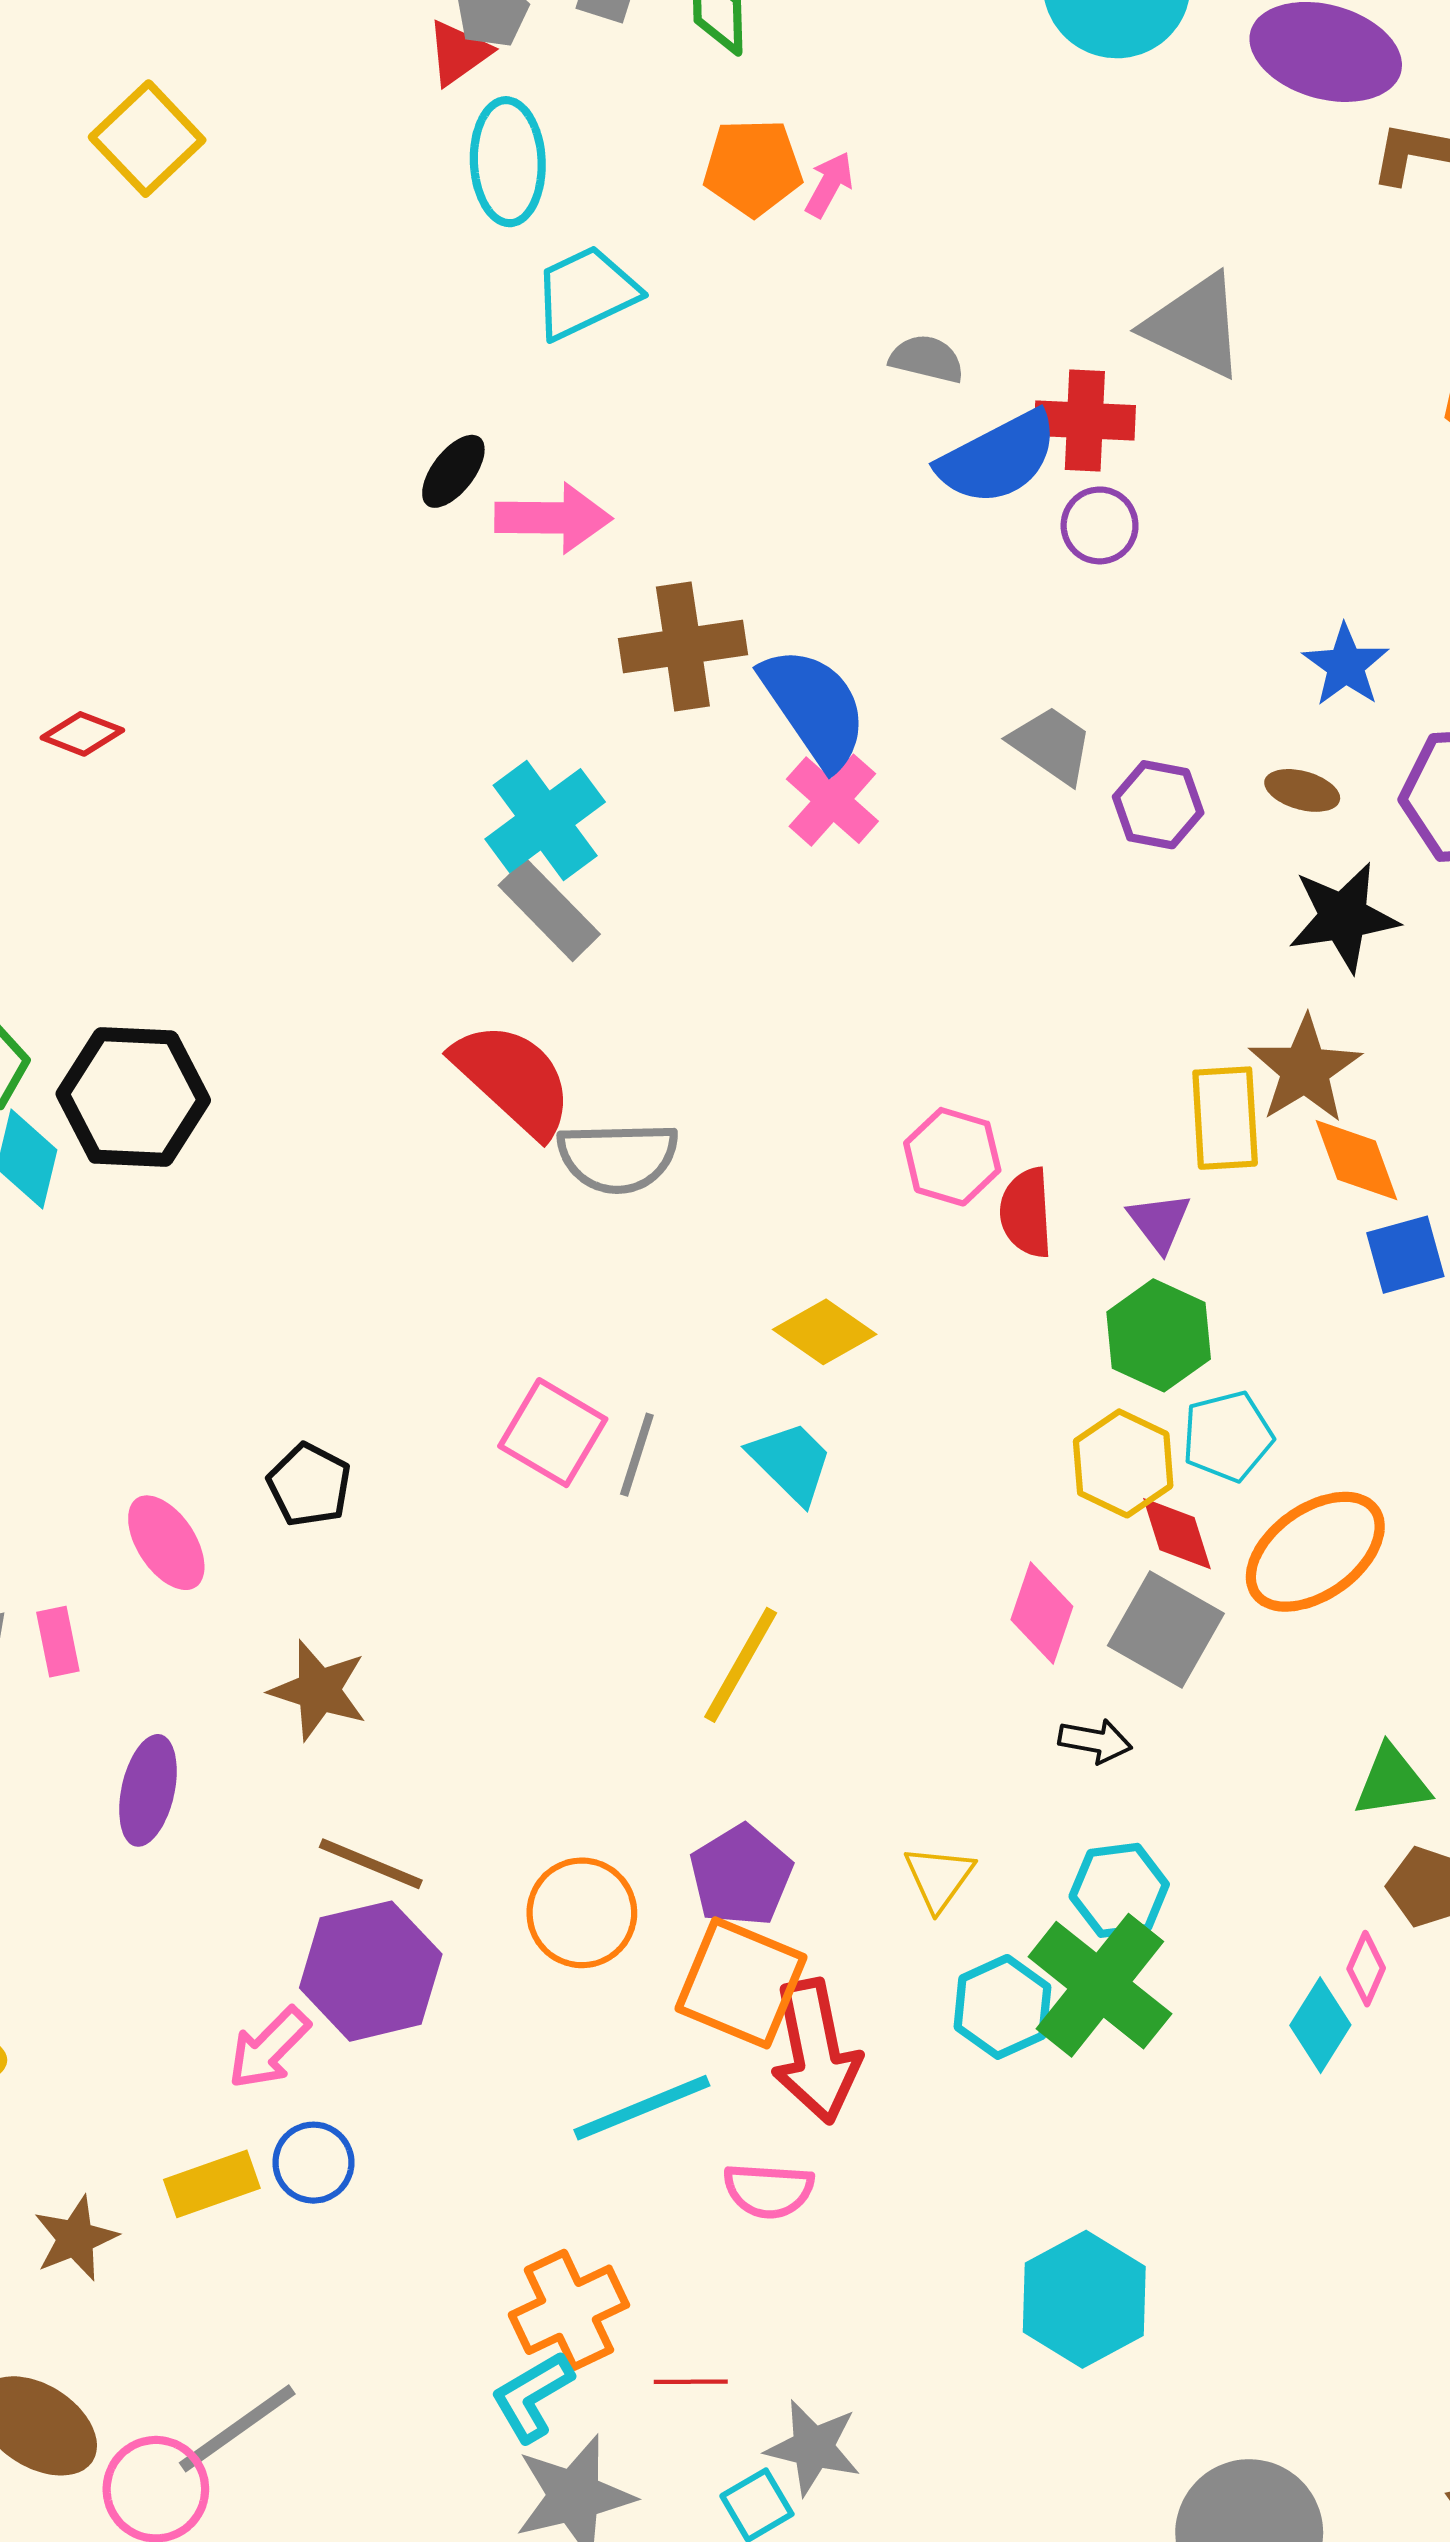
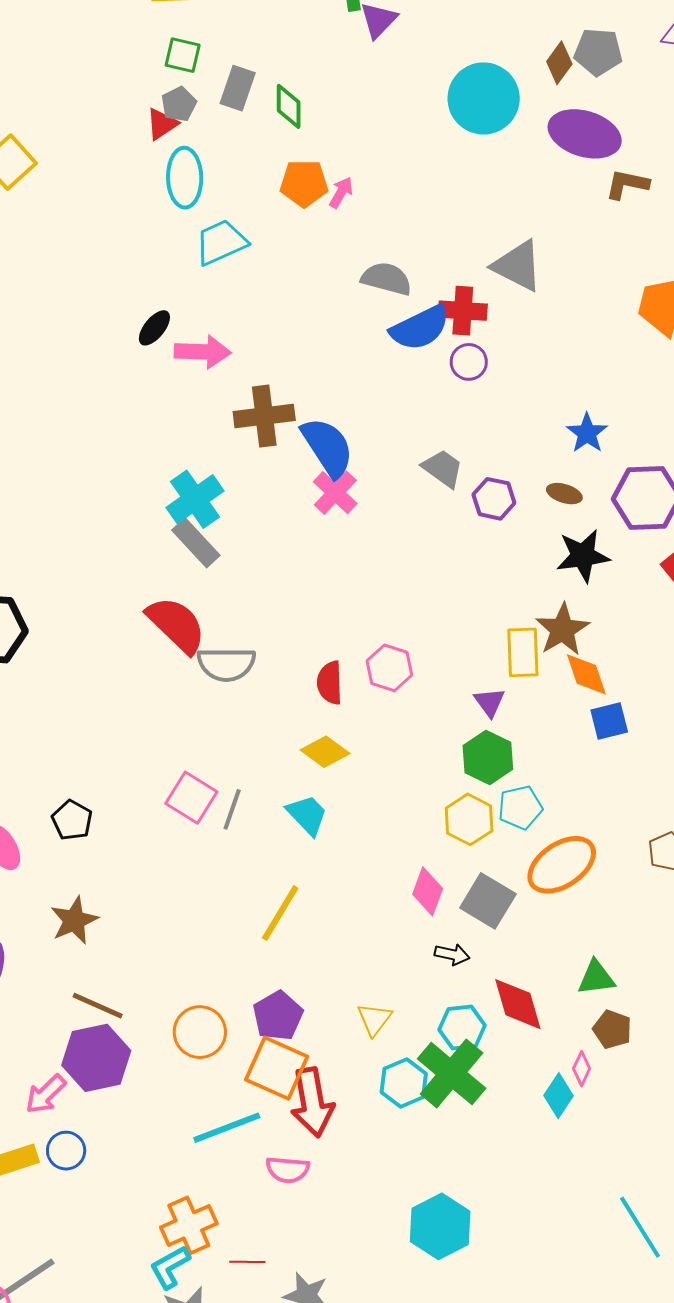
gray semicircle: (927, 359) -> (387, 279), size x1.4
red semicircle: (1026, 1213) -> (330, 683), moved
red diamond: (1177, 1534) -> (518, 1004), moved, size x1.4
brown star: (319, 1690) -> (74, 920), turned 30

